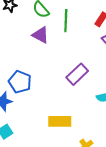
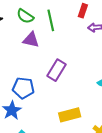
purple rectangle: (77, 74) -> (56, 70), moved

